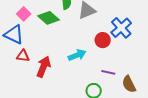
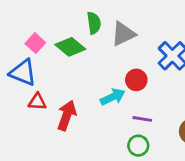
red circle: (103, 40) -> (136, 80), moved
purple line: (108, 72) -> (142, 119), moved

